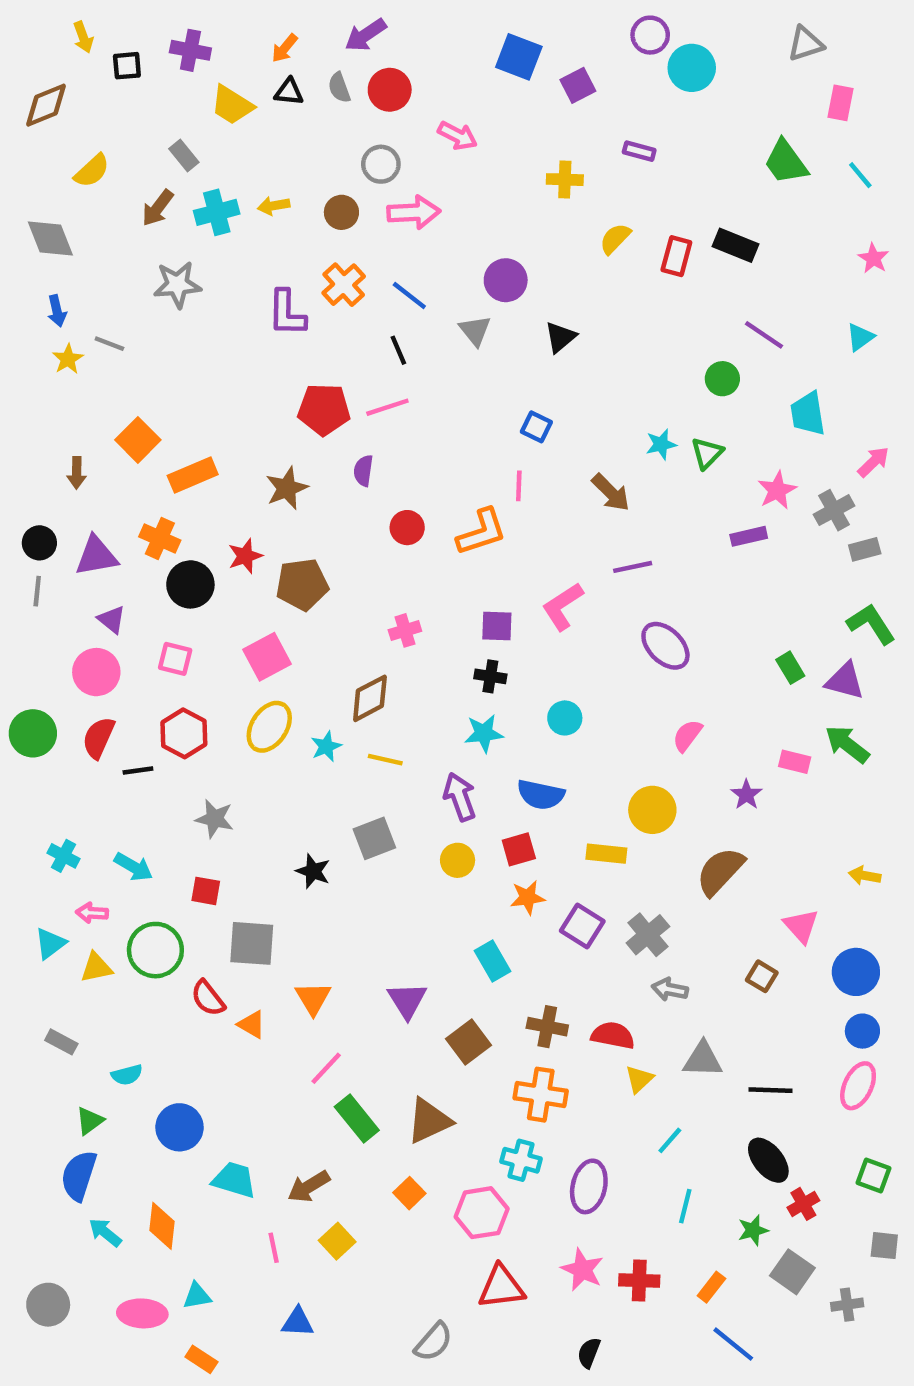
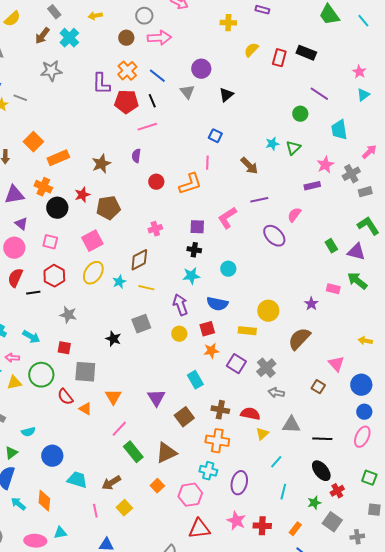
yellow arrow: (274, 206) -> (95, 16), moved
cyan cross: (217, 212) -> (69, 38), turned -30
pink star: (873, 258) -> (359, 72), moved
red pentagon: (324, 409) -> (126, 102), moved
pink semicircle: (687, 736) -> (294, 215), moved

